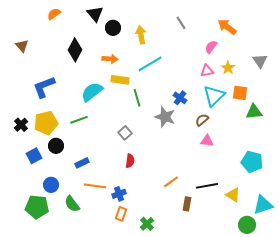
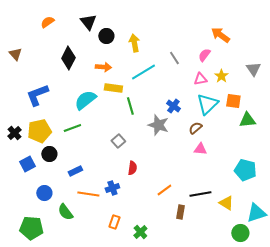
gray line: (181, 23) -> (174, 58), moved
red semicircle: (130, 161) -> (132, 168), moved
blue cross: (119, 194) -> (112, 188), moved
green pentagon: (37, 207) -> (31, 228), moved

